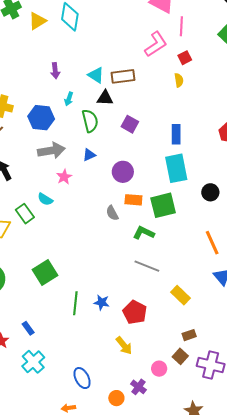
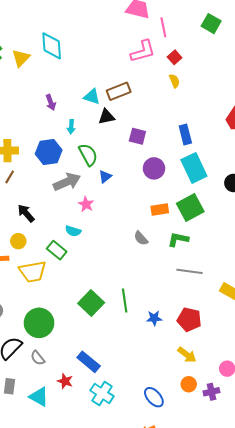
pink L-shape: (156, 44) -> (143, 51), turned 32
green semicircle: (90, 121) -> (88, 155), moved
purple circle: (123, 172) -> (154, 168), moved
gray semicircle: (112, 213) -> (141, 238), moved
green line: (75, 303) -> (125, 300), moved
blue rectangle: (28, 328) -> (89, 362), size x1.6
purple cross: (138, 387) -> (211, 392), turned -35
orange circle: (116, 398) -> (189, 384), moved

